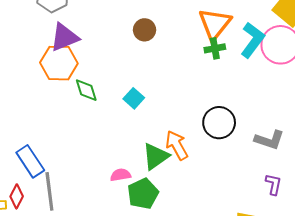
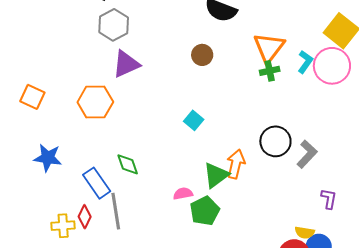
cyan L-shape: (253, 40) -> (305, 62), size x0.7
orange hexagon: (59, 63) -> (95, 102), moved
green diamond: (86, 90) -> (128, 164), moved
gray L-shape: (269, 140) -> (307, 154), moved, turned -64
orange arrow: (177, 145) -> (236, 164), turned 44

